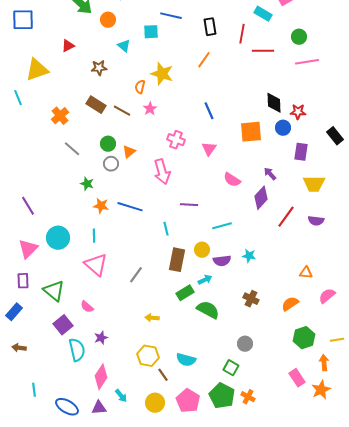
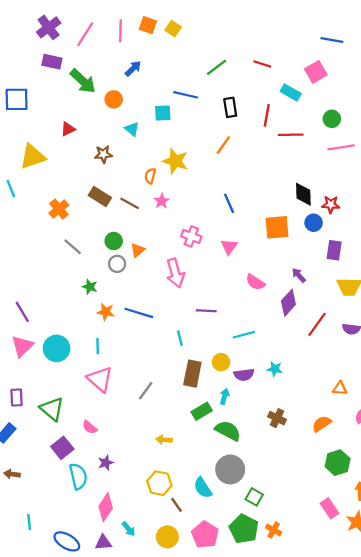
pink triangle: (28, 249) -> (22, 346), moved
cyan arrow: (205, 280) -> (224, 396), turned -48
gray circle: (245, 344) -> (230, 469), moved, size x1.6
cyan semicircle: (186, 360) -> (203, 488), turned 42

